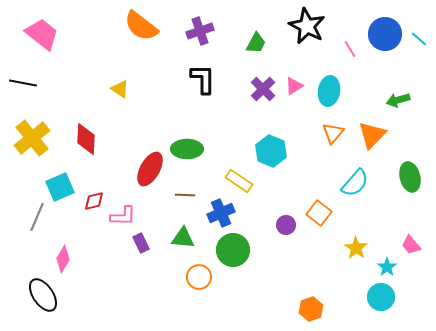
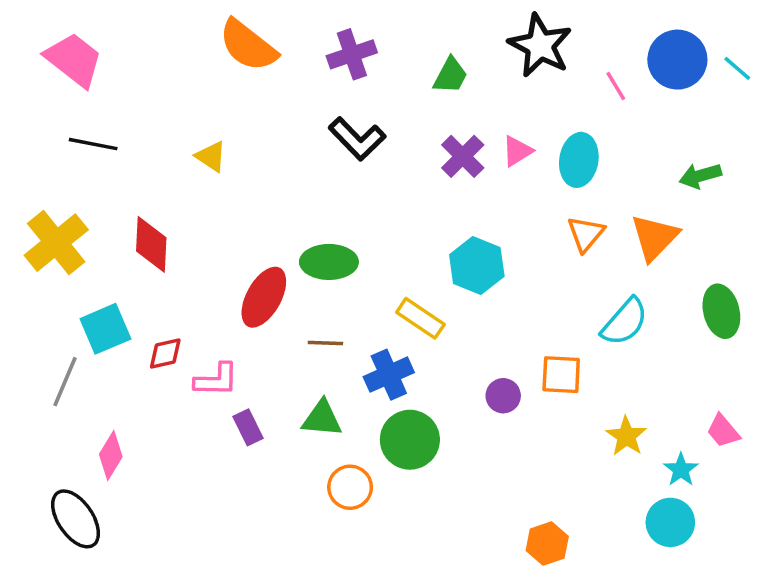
black L-shape: (203, 79) -> (357, 139), turned 136
black line: (23, 83) -> (93, 144), moved
orange square: (319, 213) -> (561, 375), turned -35

